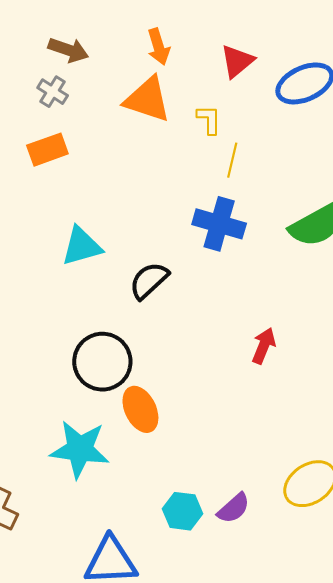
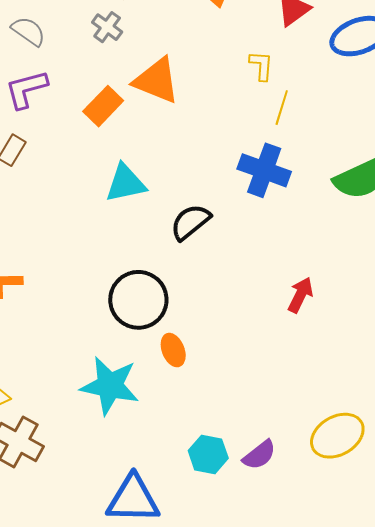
orange triangle: (147, 99) -> (157, 81), moved
orange rectangle: (47, 150) -> (103, 106), moved, turned -30
orange ellipse: (140, 409) -> (173, 350), size x0.7

